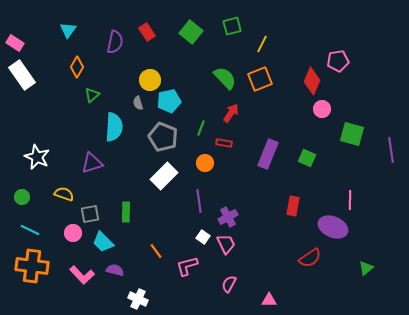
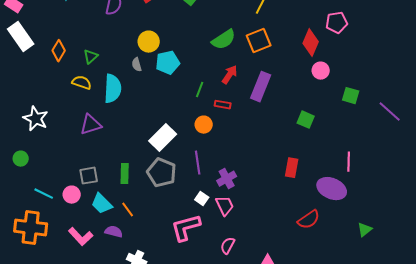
orange diamond: (77, 67) -> (59, 51), moved
green semicircle: (225, 78) -> (224, 40), turned 100
green square: (352, 134) -> (351, 96), size x0.7
gray pentagon: (163, 137) -> (162, 173), moved
purple line: (391, 150) -> (390, 112), turned -40
purple rectangle: (268, 154) -> (261, 87), moved
yellow semicircle: (64, 194) -> (82, 83), moved
cyan line: (30, 230) -> (44, 194), moved
orange line: (156, 251) -> (128, 210), moved
pink L-shape: (187, 266) -> (186, 228), size x1.4

